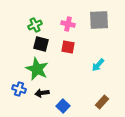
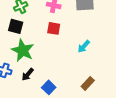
black square: (41, 44) -> (16, 26), moved
black arrow: (42, 93) -> (28, 74), turned -40

